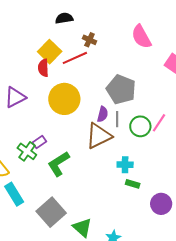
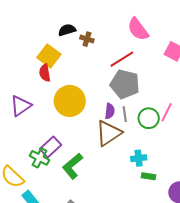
black semicircle: (64, 18) -> (67, 30), moved
red line: (75, 58) -> (122, 59), moved
purple rectangle: (39, 142) -> (51, 147), size x1.5

